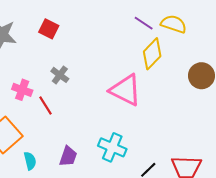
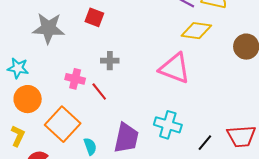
yellow diamond: (152, 54) -> (196, 31), turned 60
gray cross: (60, 75) -> (110, 61), turned -30
purple trapezoid: (68, 156) -> (126, 138), size x1.5

